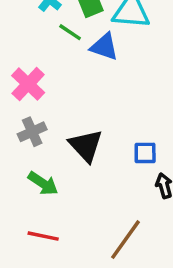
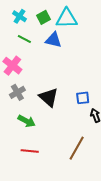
green line: (70, 32) -> (24, 39), moved

